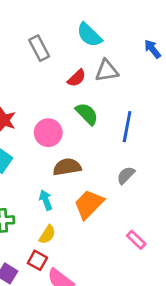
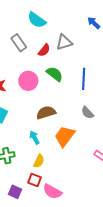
cyan semicircle: (89, 35) -> (37, 20), moved
gray rectangle: (39, 48) -> (19, 43), moved
pink circle: (48, 133) -> (28, 81), moved
gray semicircle: (126, 175) -> (87, 113), turned -80

